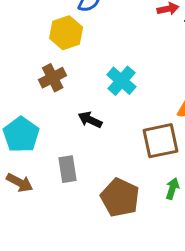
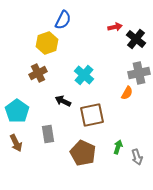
brown square: (160, 141) -> (92, 115), moved
brown arrow: (20, 183) -> (16, 143), turned 36

